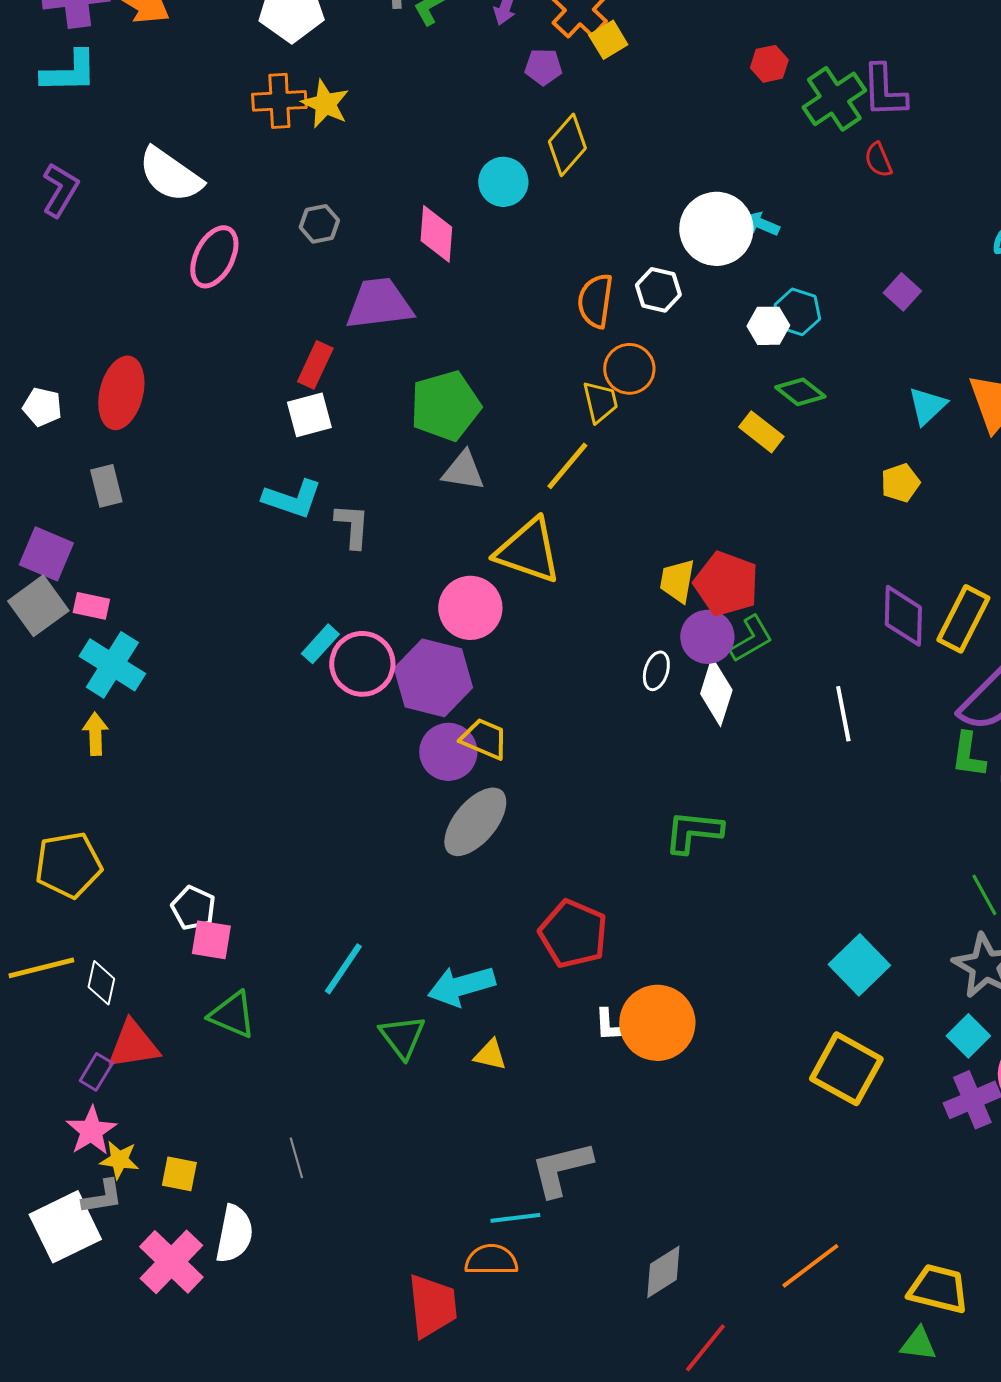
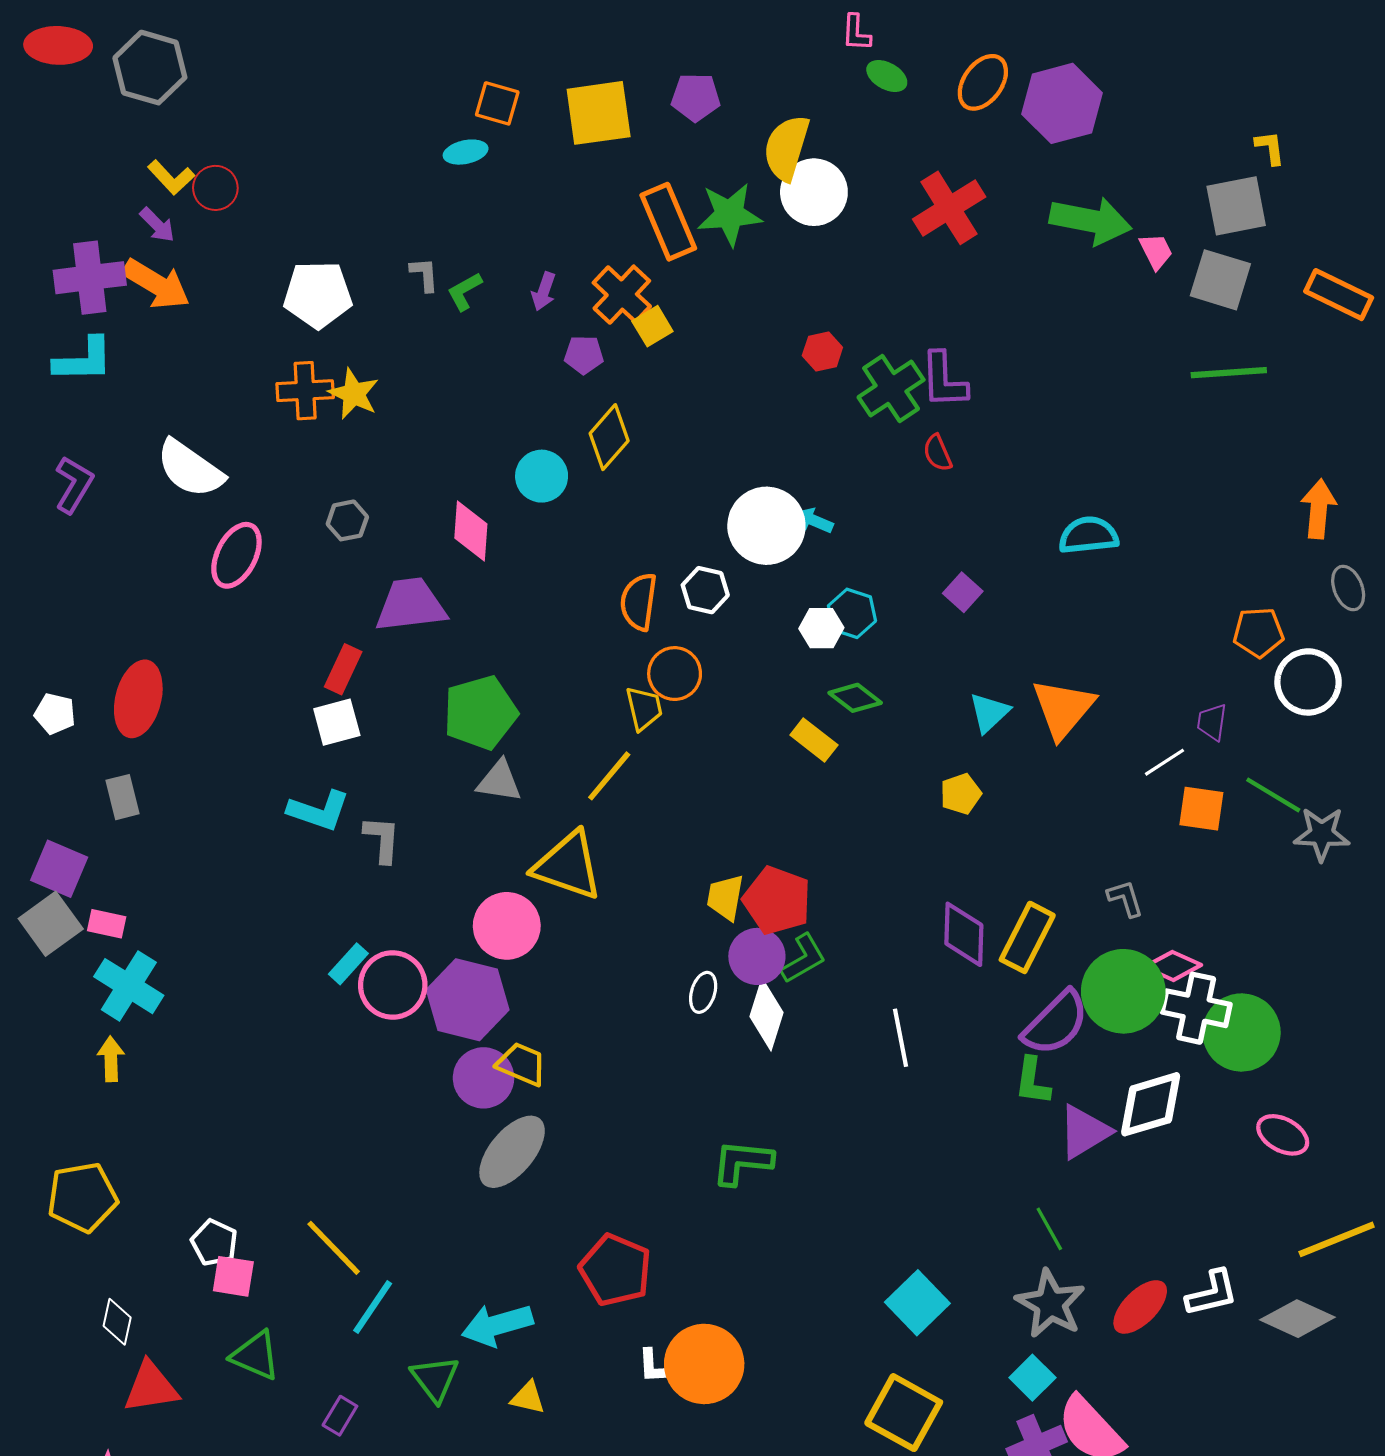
yellow line: (41, 968) -> (334, 1248), moved, turned 60
purple rectangle: (96, 1072) -> (340, 1416), moved

